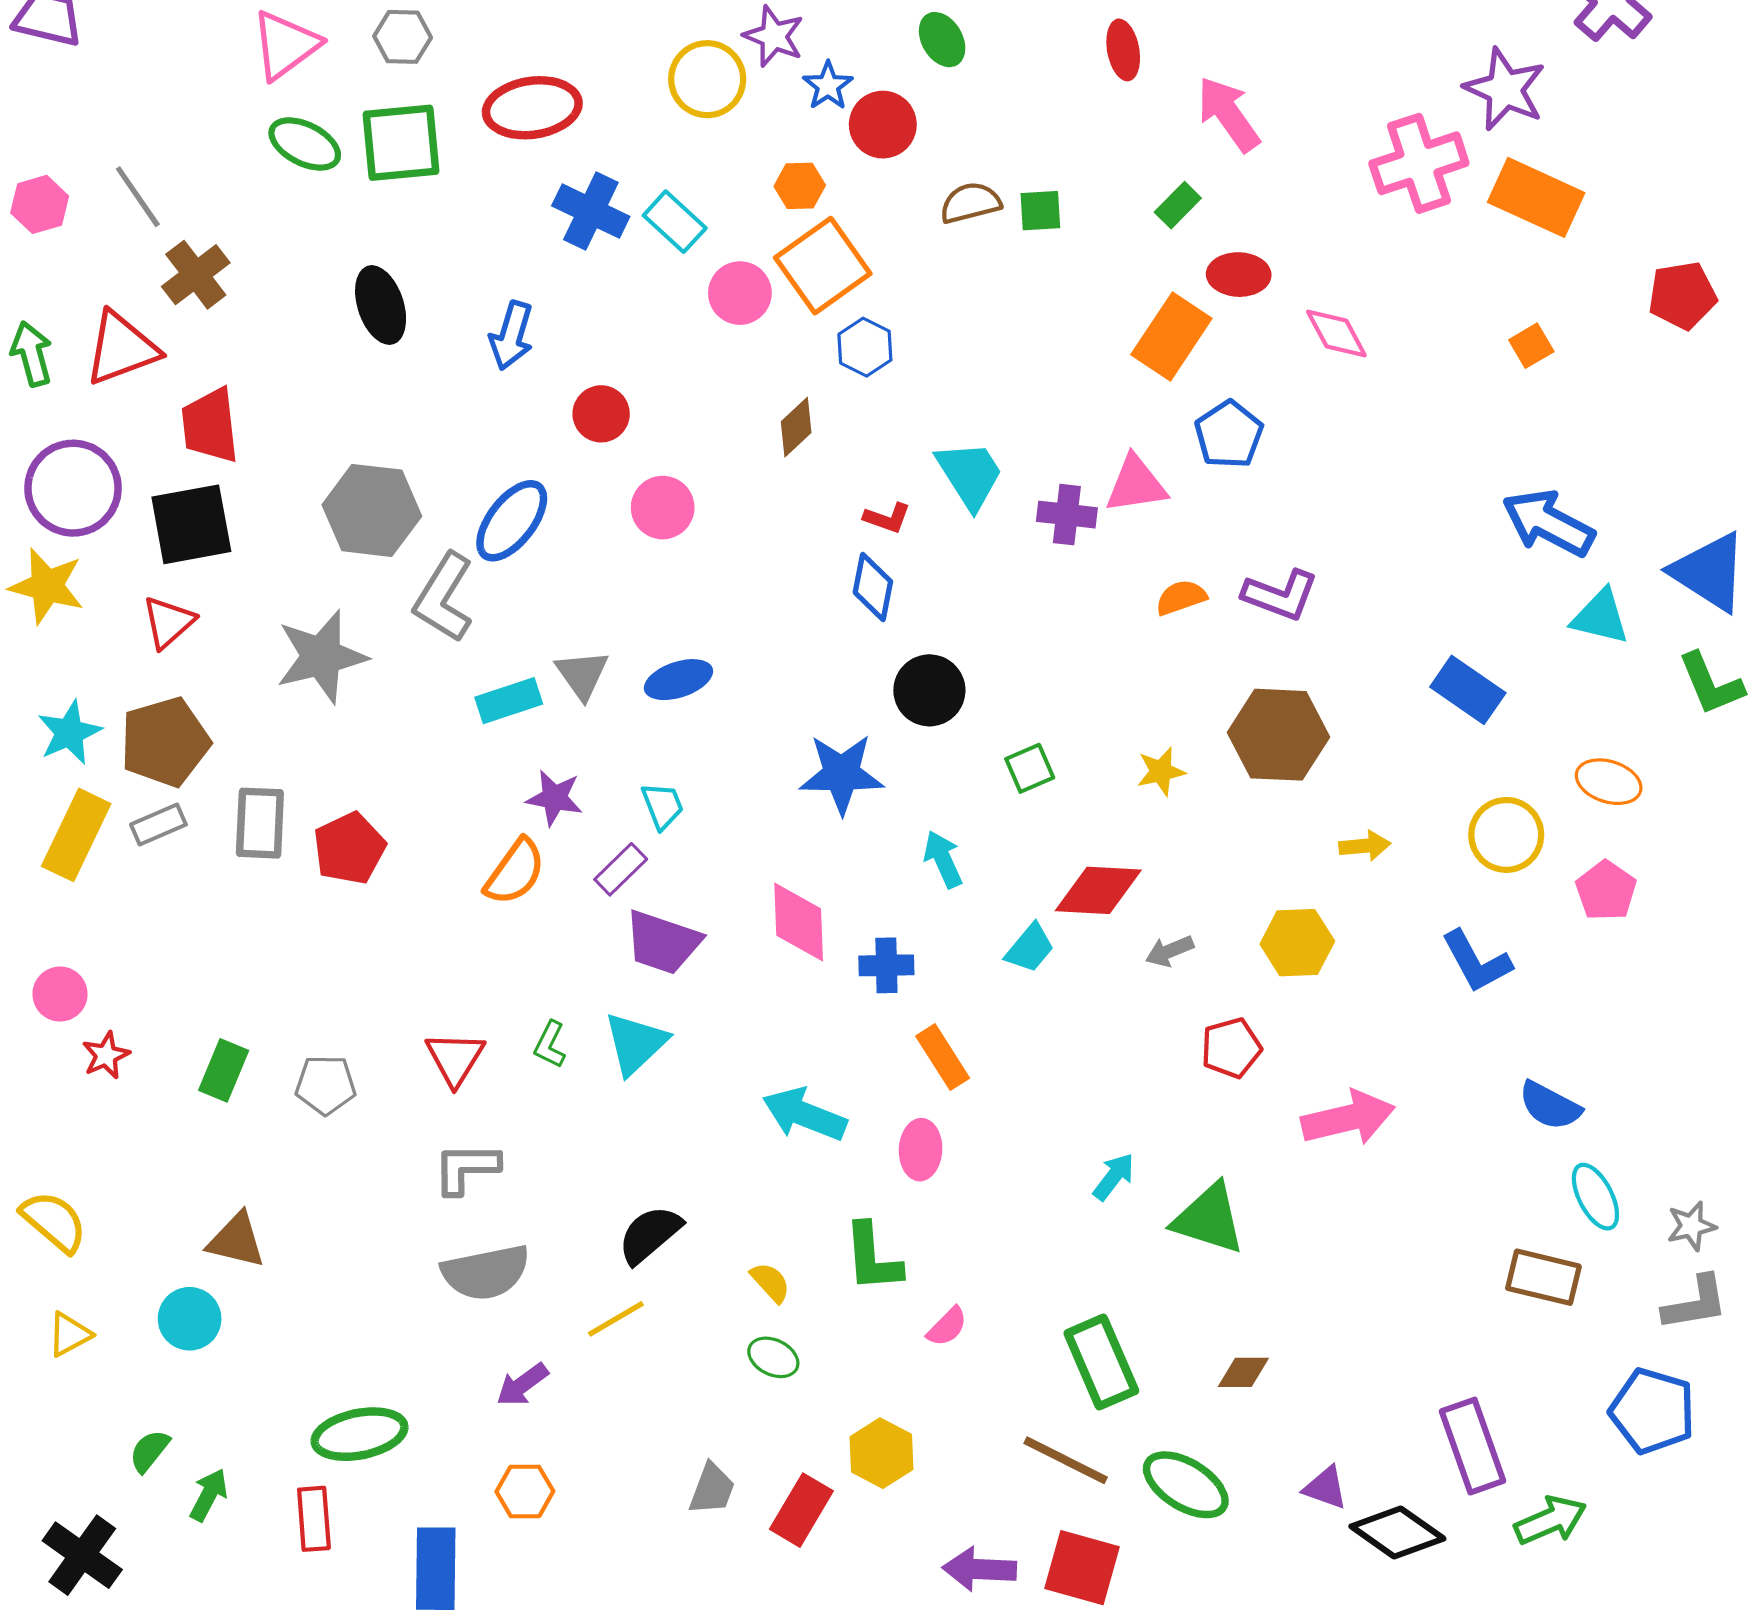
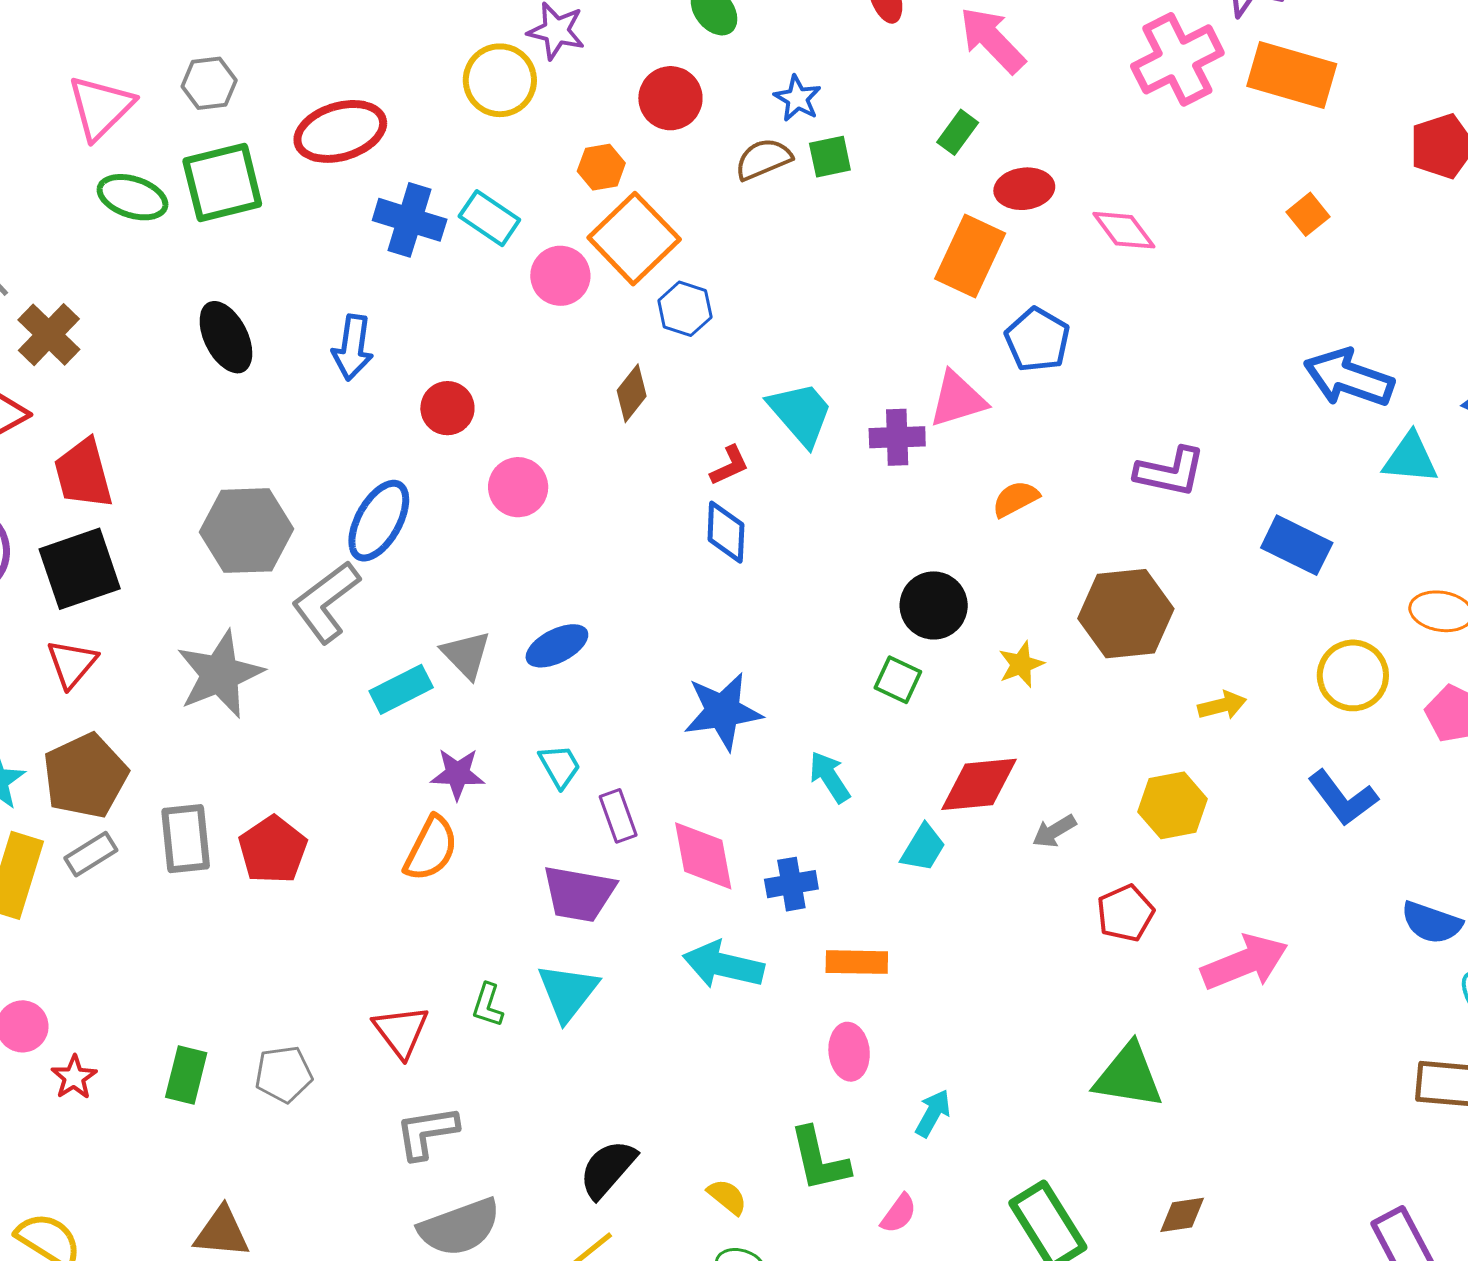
blue star: (828, 86) -> (797, 98), moved
red L-shape: (887, 518) -> (730, 466), turned -36
purple L-shape: (1280, 595) -> (1170, 472), moved
gray L-shape: (444, 598) -> (326, 602), turned 30
black circle: (929, 690) -> (934, 605), moved
green square: (1030, 768) -> (898, 680), turned -33
purple rectangle: (621, 869) -> (618, 816), moved, turned -57
orange rectangle: (943, 1057) -> (857, 962), turned -48
cyan arrow: (804, 1114) -> (723, 965), moved
cyan arrow: (1114, 1177) -> (933, 1113), moved

